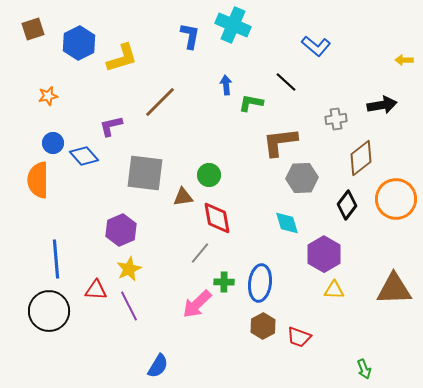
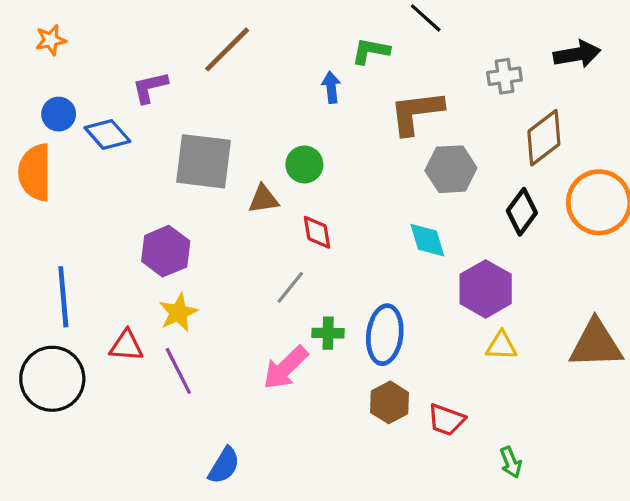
blue arrow: (226, 85) -> (331, 87), moved
red diamond: (217, 218) -> (317, 232), size x0.7
green arrow: (364, 369) -> (511, 462), moved

